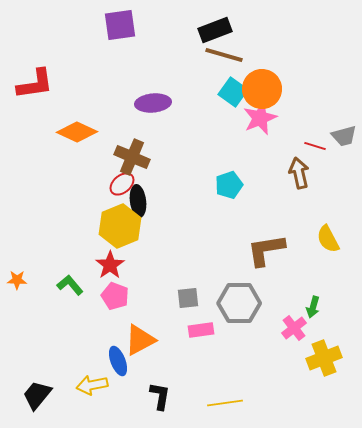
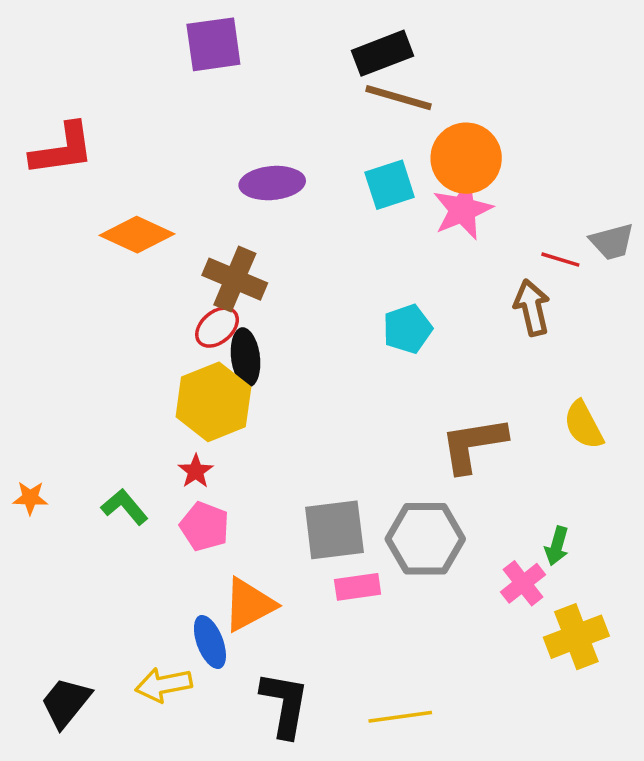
cyan square: (233, 92) -> (390, 185), moved, turned 36
red star: (110, 265) -> (196, 471), size x0.7
gray square: (188, 298) -> (334, 530), size x1.6
black L-shape: (160, 396) -> (285, 704), size x1.4

